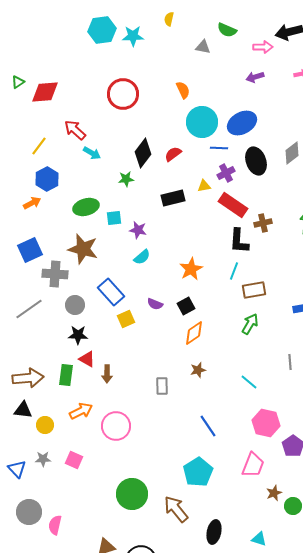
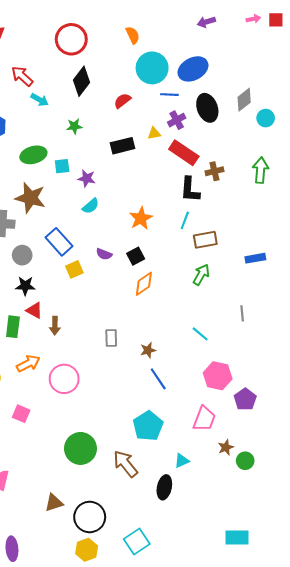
black diamond: (143, 153) -> (81, 81), moved
brown star: (198, 370) -> (148, 350), moved
cyan triangle: (259, 539) -> (182, 461), moved, turned -42

